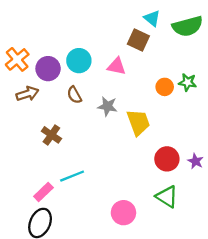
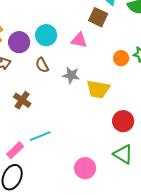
yellow trapezoid: (138, 122) -> (98, 89), turned 120

